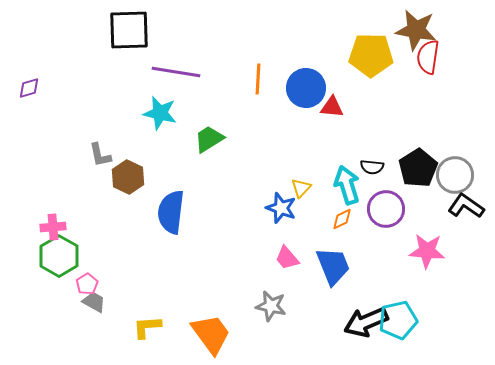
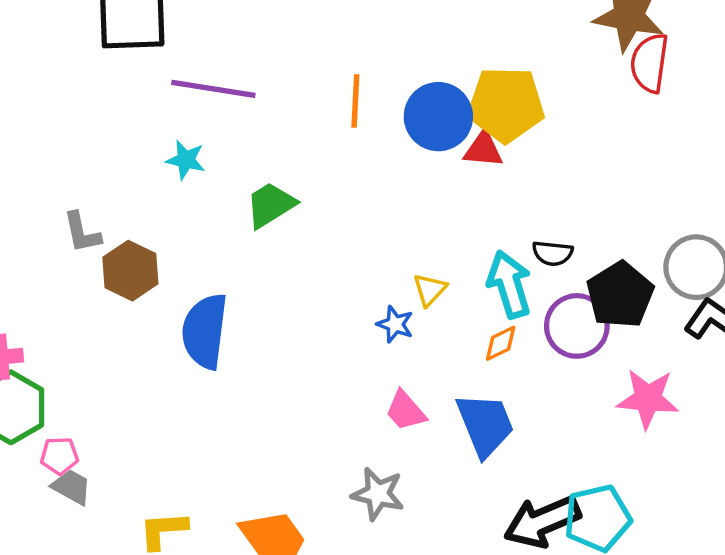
yellow pentagon: (371, 55) -> (506, 104), moved
cyan star: (160, 113) -> (186, 160), size x0.7
black pentagon: (418, 168) -> (620, 295), moved
blue star: (281, 208) -> (395, 324), size x0.7
pink pentagon: (87, 284) -> (59, 456), turned 30

